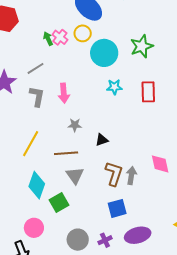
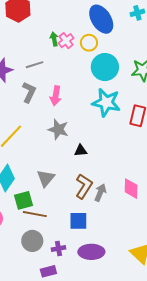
cyan star: (114, 87) -> (106, 103), size x1.8
gray star: (75, 125) -> (58, 129), size x1.5
brown line: (66, 153) -> (35, 214), moved

